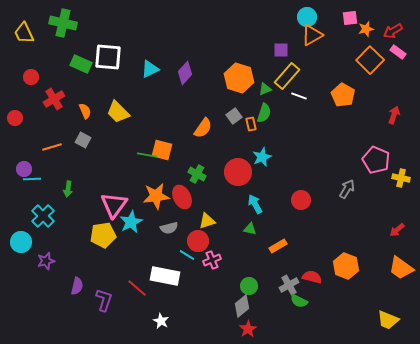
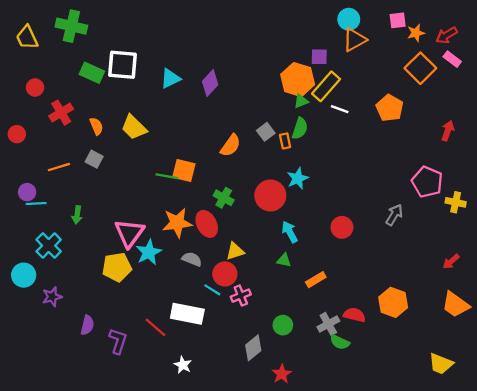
orange hexagon: (239, 78) -> (298, 80), moved
gray semicircle: (169, 228) -> (192, 259), turned -144
gray diamond: (242, 306) -> (253, 348), moved

